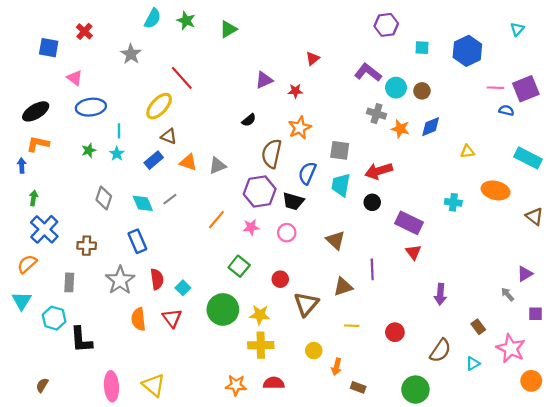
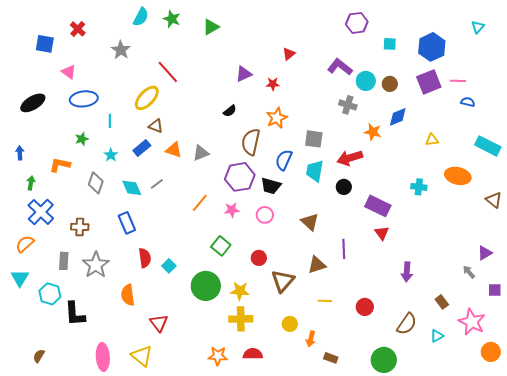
purple square: (526, 89) -> (429, 82), moved
orange star: (400, 129) -> (373, 132), moved
orange L-shape: (38, 144) -> (60, 165), moved
cyan star: (117, 154) -> (111, 155), moved
gray star: (120, 280) -> (96, 265), moved
red triangle: (172, 318) -> (159, 323), moved

